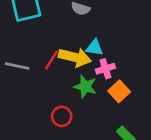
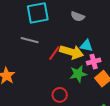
gray line: (17, 66) -> (30, 40), moved
green star: (85, 87) -> (78, 74), turned -30

